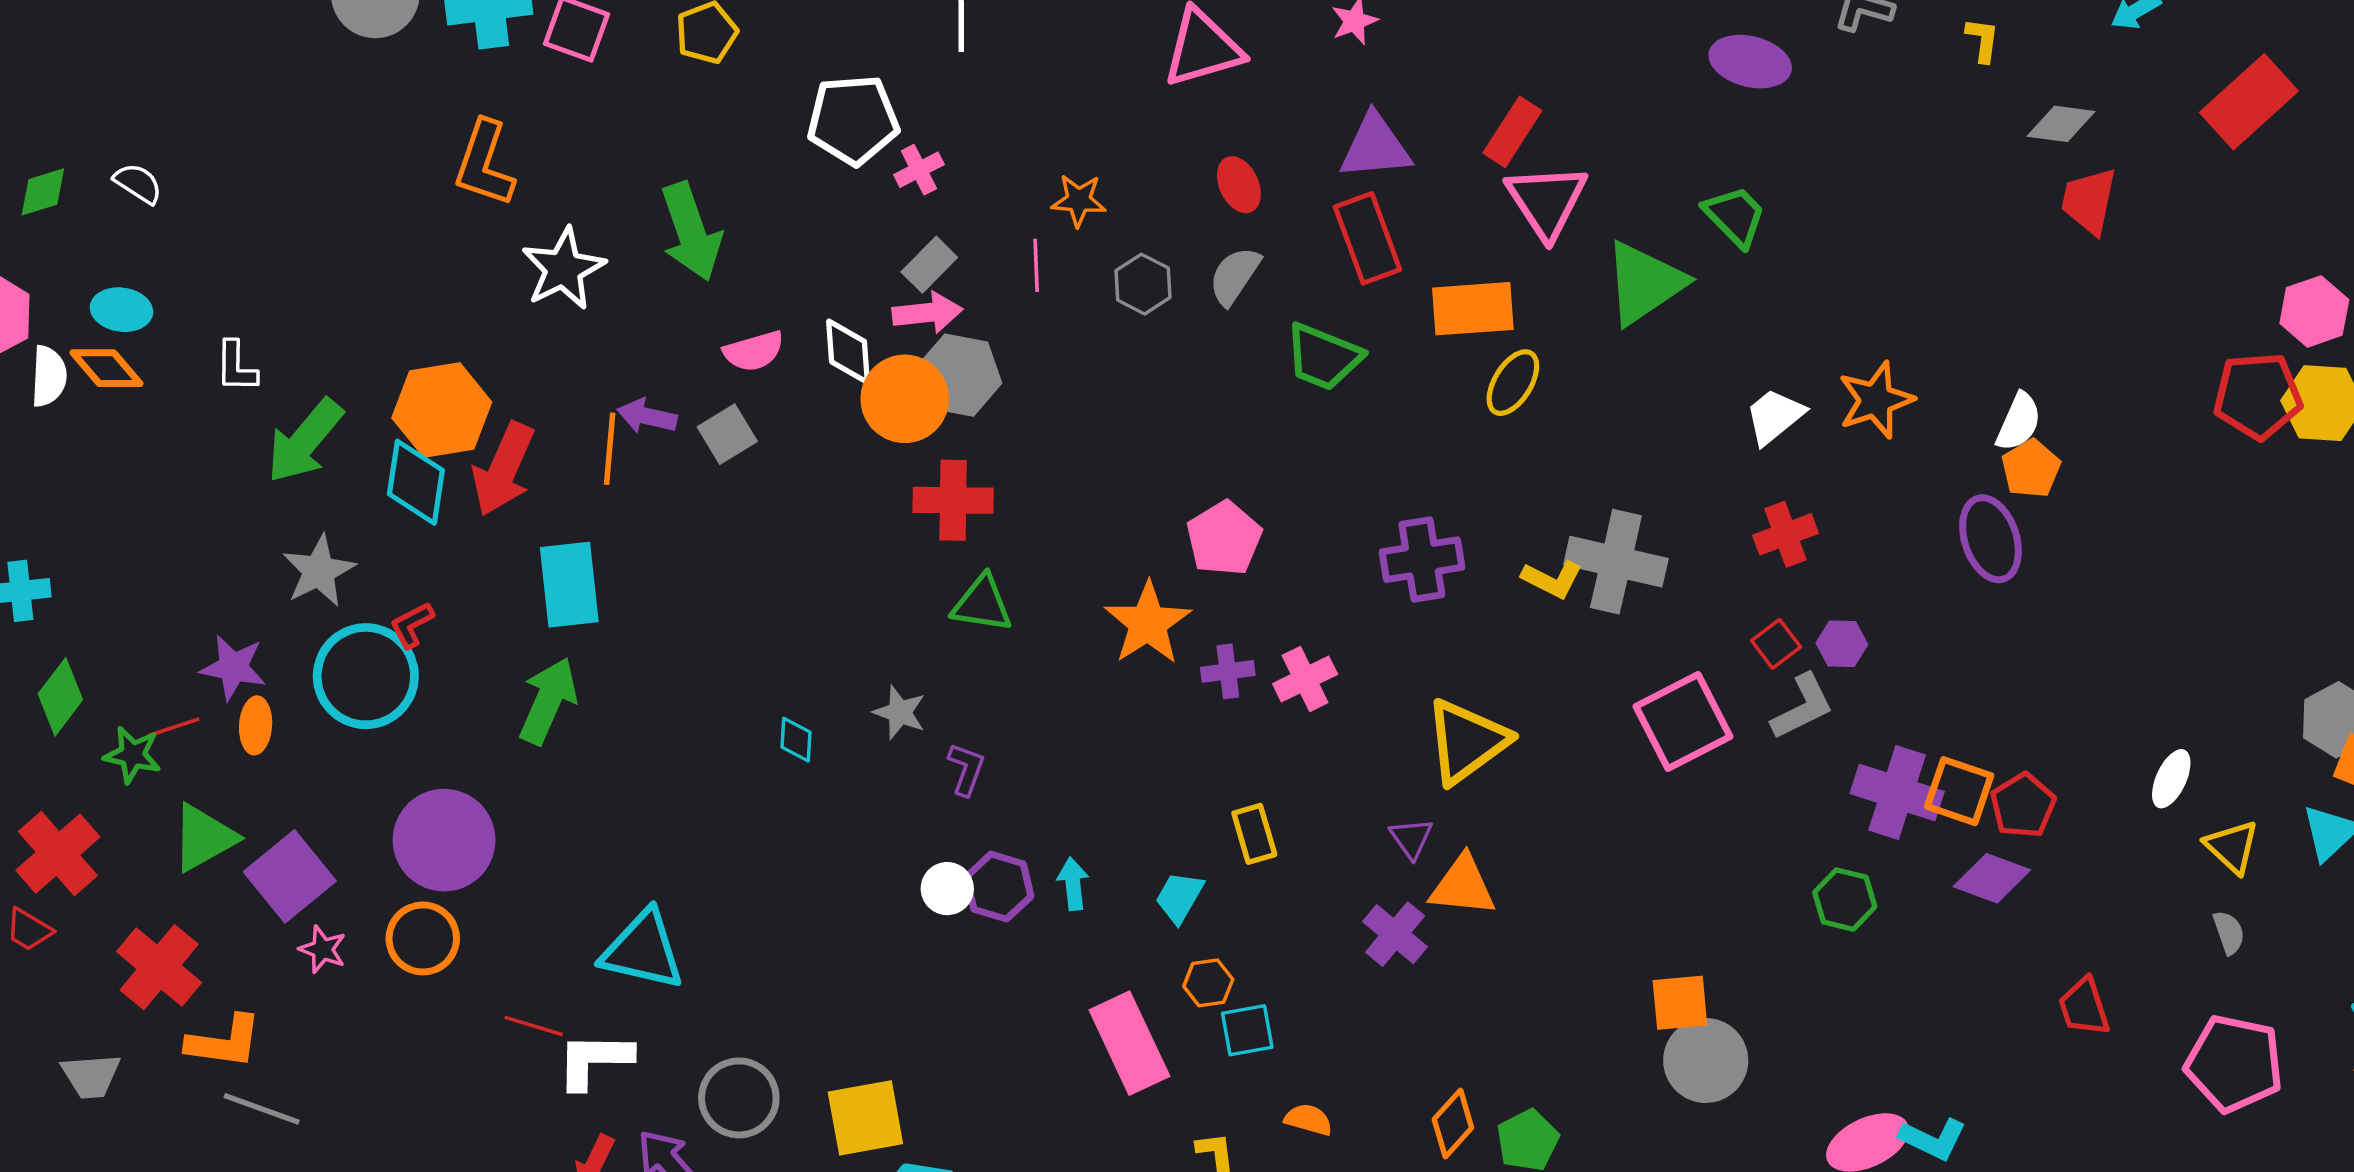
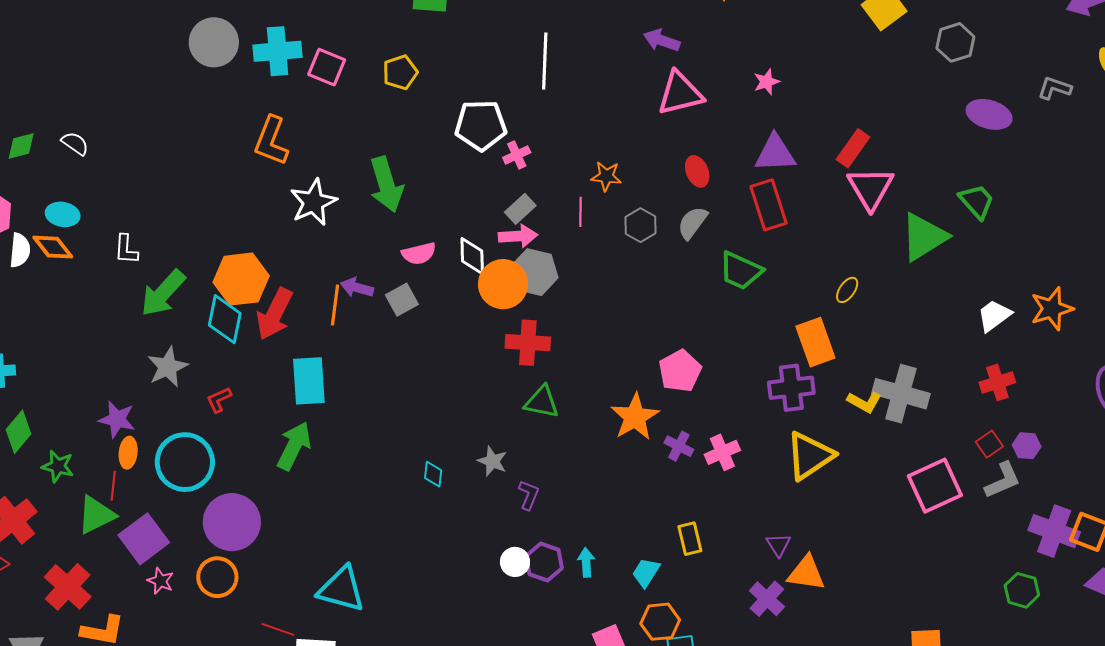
orange rectangle: (1473, 309) -> (815, 342), moved, turned 72
yellow ellipse: (1513, 383) -> (847, 290), size x0.7
purple cross: (1228, 671) -> (679, 446), turned 32
cyan circle: (366, 676) -> (185, 462), moved
red line: (174, 727) -> (113, 486), moved, turned -68
yellow triangle: (1467, 741) -> (810, 456), moved
orange hexagon: (1208, 983) -> (660, 622), size x1.4

